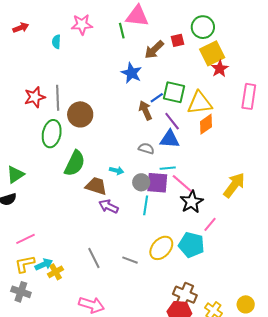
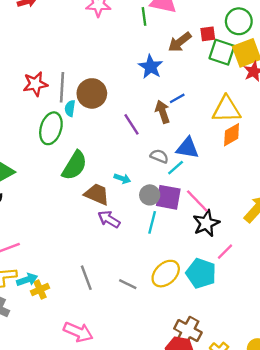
cyan semicircle: (56, 42) -> (70, 108), moved
green square: (174, 92) -> (222, 52), moved
brown circle: (80, 114) -> (92, 93), moved
purple line: (172, 121) -> (132, 124), moved
cyan line: (168, 168) -> (176, 168), moved, turned -42

